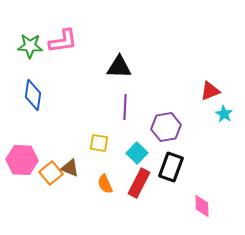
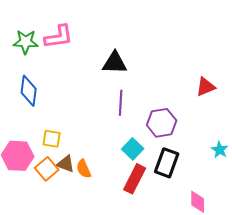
cyan star: (224, 114) -> (220, 150), moved
yellow square: (99, 143) -> (52, 139), moved
orange semicircle: (105, 184) -> (84, 169), moved

